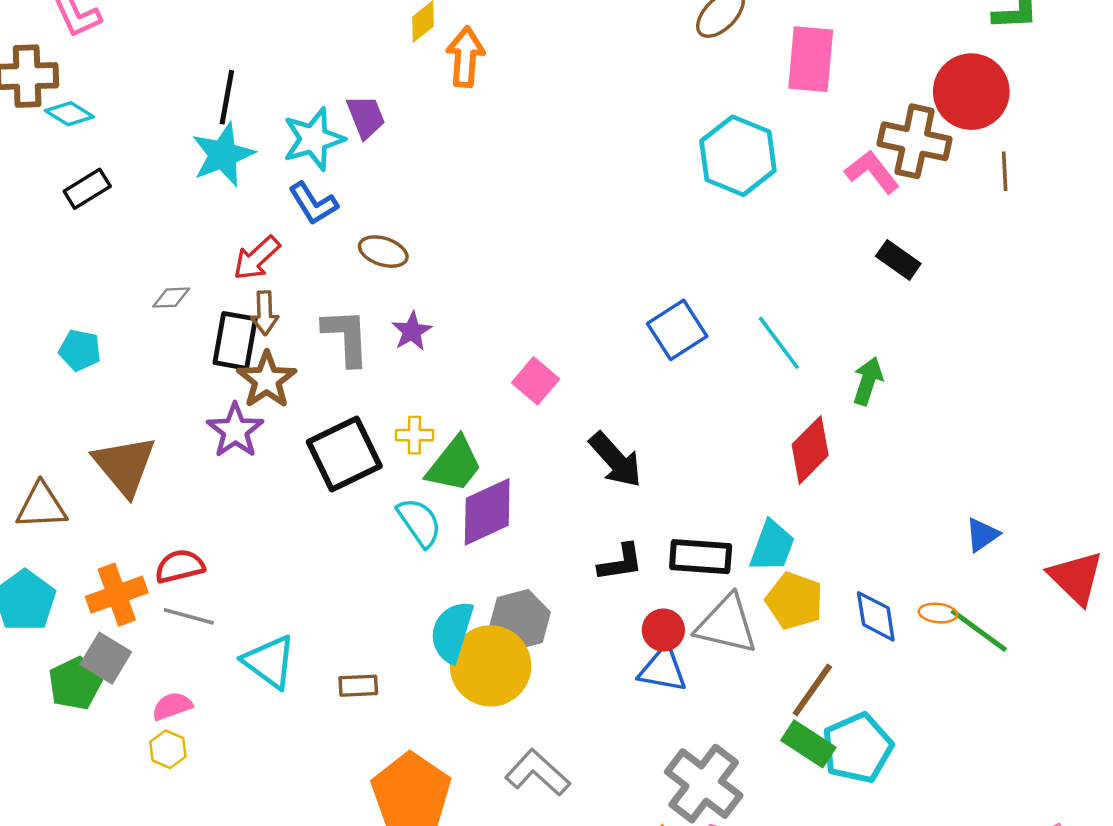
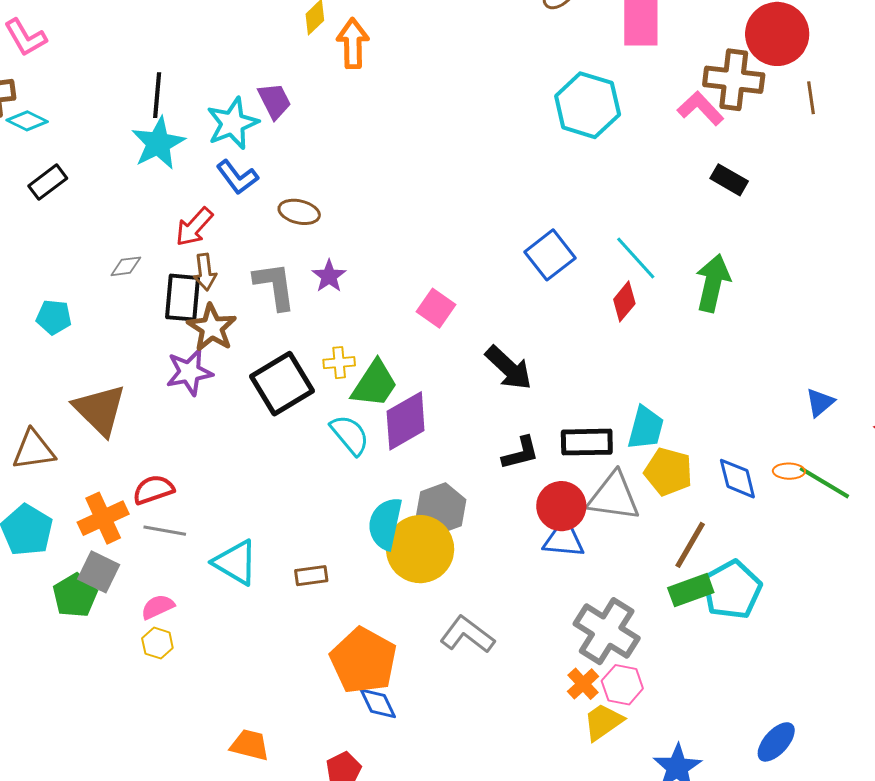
green arrow: (868, 381) -> (713, 283), size x1.4
purple star: (235, 430) -> (189, 372), turned 30
red diamond: (810, 450) -> (624, 301), moved, size x0.7
red circle: (663, 630) -> (561, 506), size x1.4
green rectangle: (808, 744) -> (691, 590), turned -48

